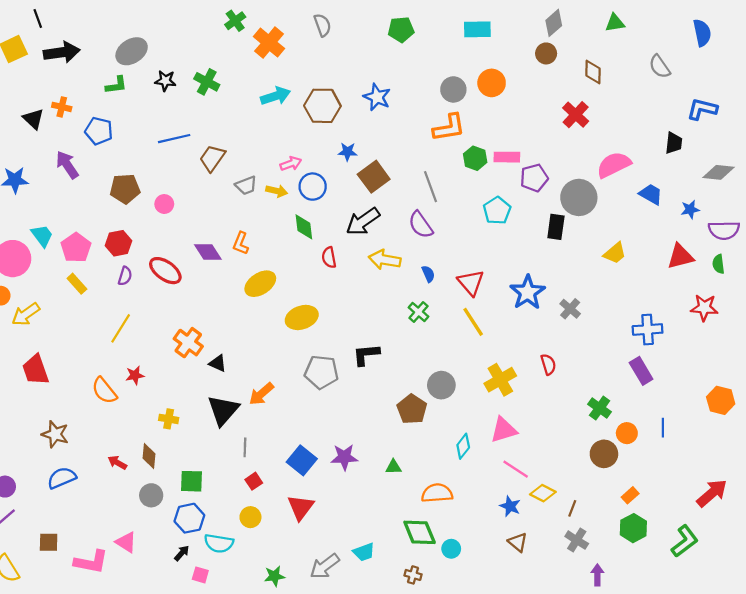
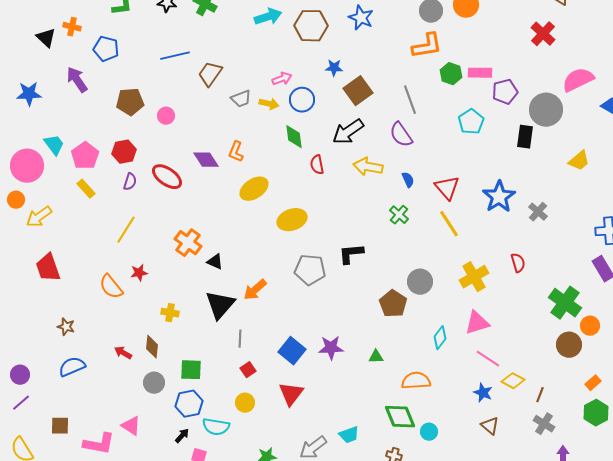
green cross: (600, 408) -> (565, 303), size x1.5
brown star: (55, 434) -> (66, 327), size x0.7

